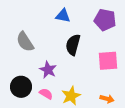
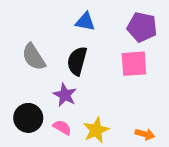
black semicircle: (73, 45) -> (77, 61), moved
pink square: (108, 61) -> (134, 64), moved

